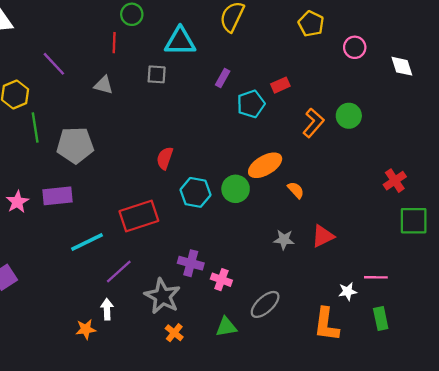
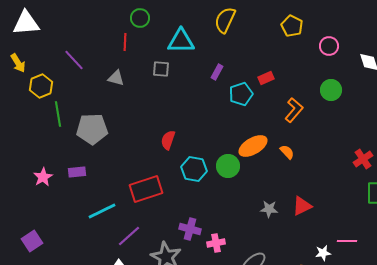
green circle: (349, 116) -> (331, 90), moved
orange semicircle: (296, 190) -> (287, 152), moved
purple rectangle: (57, 196) -> (77, 172), size x0.7
pink cross: (221, 280) -> (216, 243), turned -30

